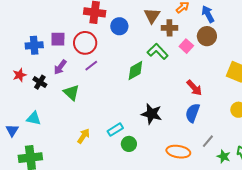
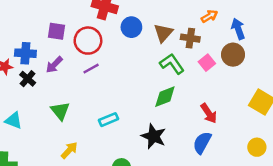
brown triangle: (152, 16) -> (163, 33), moved
blue cross: (34, 45) -> (25, 53), moved
green diamond: (135, 71) -> (165, 97), moved
green triangle: (71, 93) -> (60, 111), moved
cyan rectangle: (115, 130) -> (108, 120), moved

